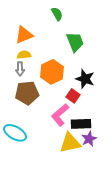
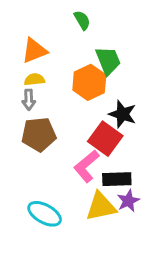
orange hexagon: (52, 72) -> (89, 82), moved
red square: (73, 96) -> (105, 139), size x1.6
cyan ellipse: (15, 133) -> (45, 214), moved

